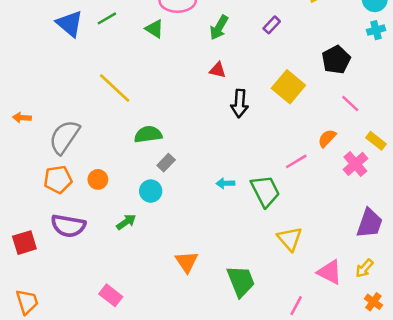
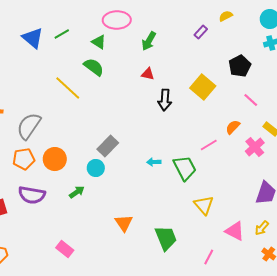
purple rectangle: (272, 25) -> (201, 32), moved
green semicircle: (148, 134) -> (94, 67), moved, turned 45
gray rectangle: (166, 163) -> (108, 146), size x1.5
orange circle: (98, 179) -> (55, 159), size x1.5

